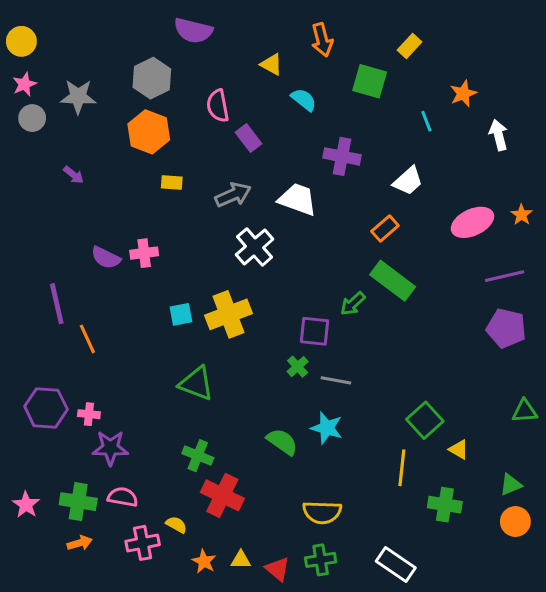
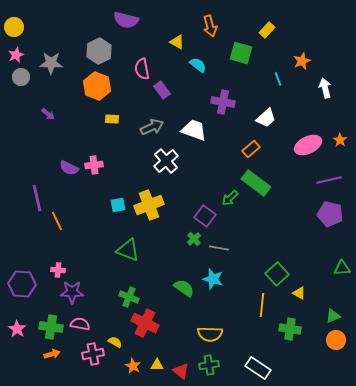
purple square: (314, 331) -> (205, 216), turned 30
purple hexagon: (46, 408) -> (22, 284), moved

